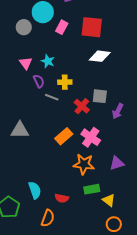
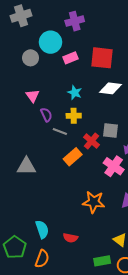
pink rectangle: (62, 27) -> (70, 58), turned 40
cyan star: (48, 61) -> (75, 93), moved
orange rectangle: (64, 136) -> (73, 157), moved
pink cross: (91, 137) -> (114, 166), moved
green rectangle: (92, 189) -> (102, 261), moved
orange semicircle: (48, 218) -> (42, 259), moved

